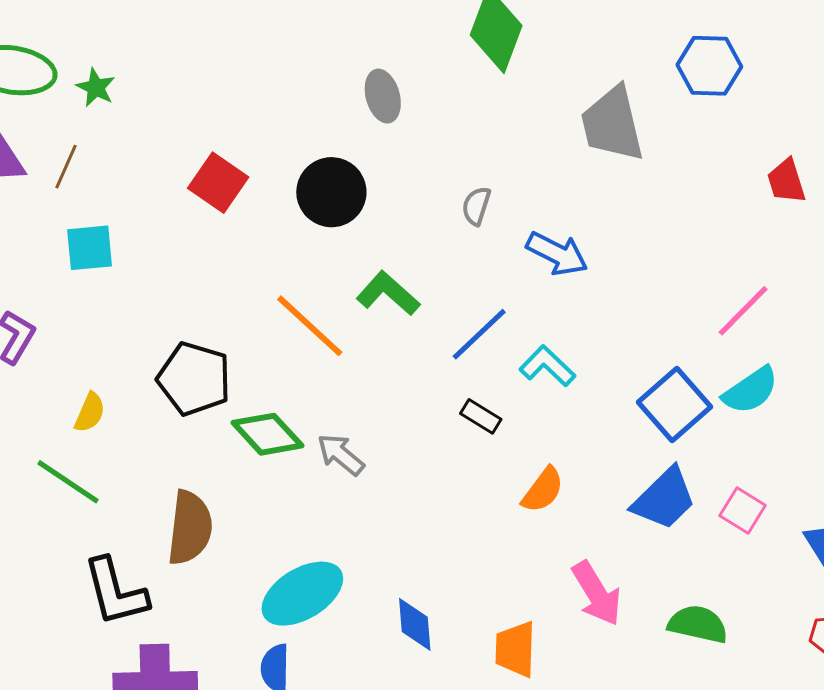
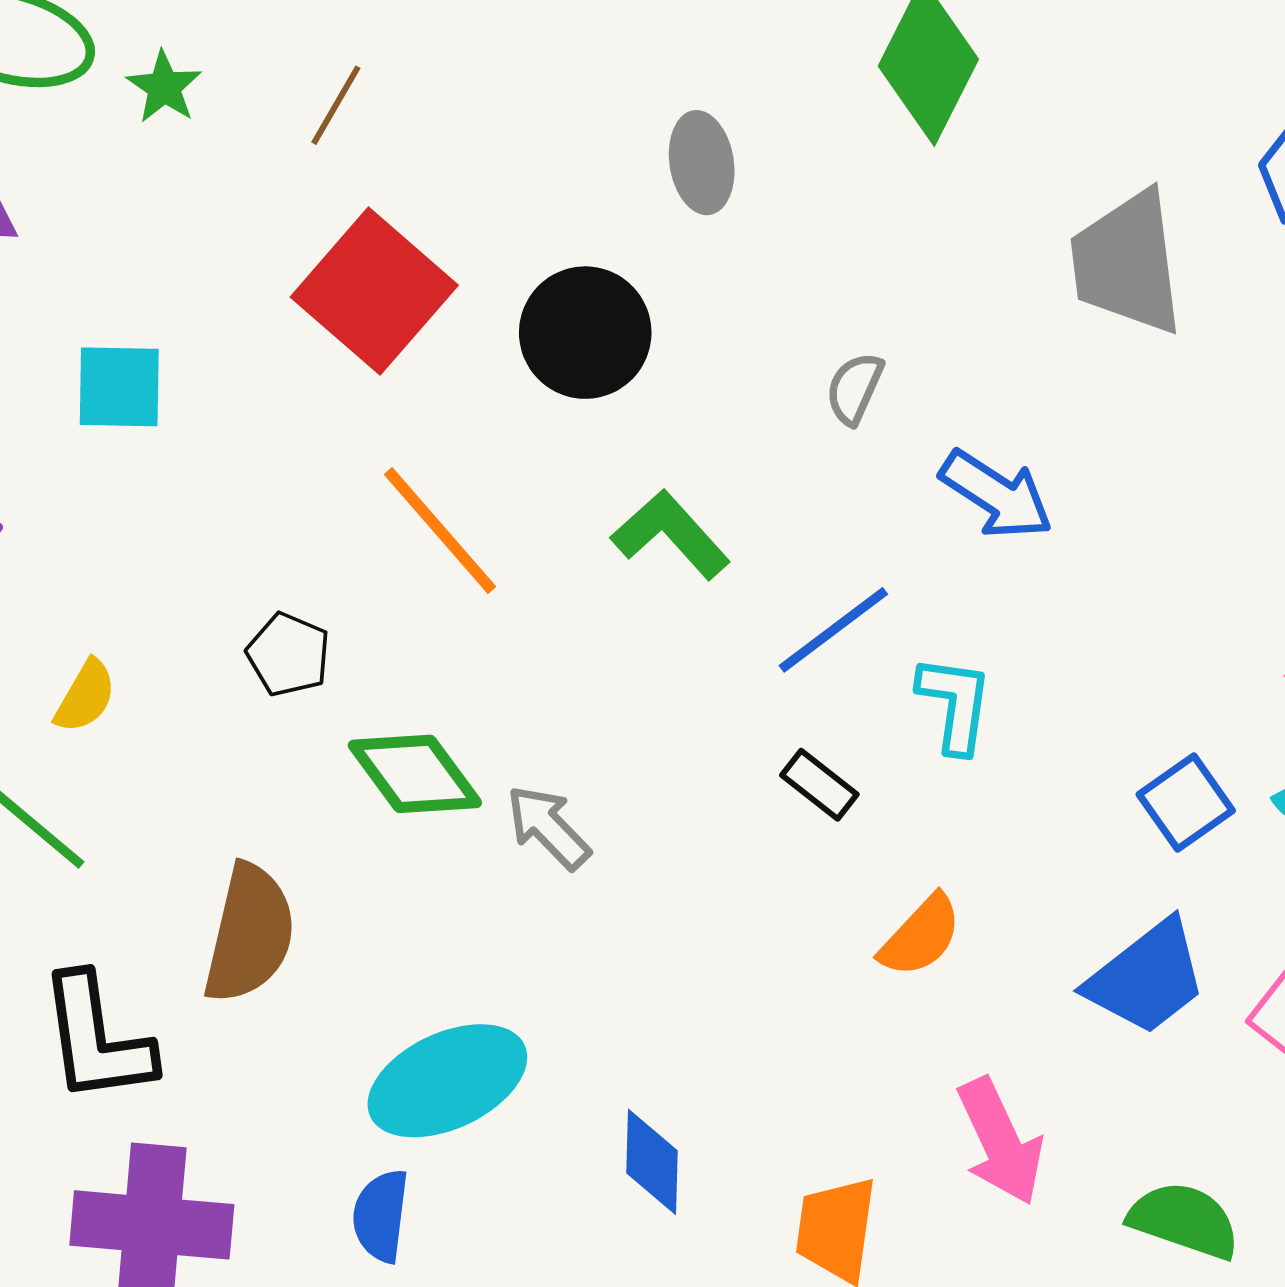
brown line: (66, 167) -> (336, 105), moved
red square: (218, 183) -> (374, 291), size x1.4
orange line: (310, 326) -> (440, 530), moved
cyan L-shape: (547, 366) -> (955, 704), turned 48
black pentagon: (194, 379) -> (288, 654), size x0.6
blue square: (675, 404) -> (1186, 802), size x0.7

